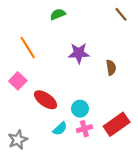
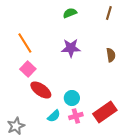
green semicircle: (58, 14) -> (70, 13), moved
brown line: (121, 14) -> (109, 13), turned 56
brown semicircle: (111, 68) -> (111, 55), moved
pink square: (18, 81) -> (28, 69), moved

